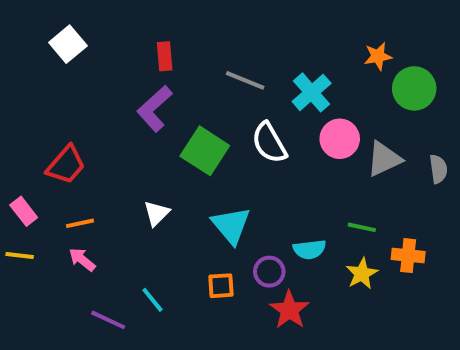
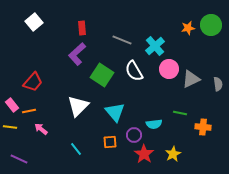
green circle: (414, 88) -> (211, 25), moved
white triangle: (157, 213) -> (78, 106), size x1.6
orange line: (80, 223) -> (29, 111), moved
yellow star: (362, 274) -> (173, 154), moved
purple line: (108, 320) -> (19, 159), moved

